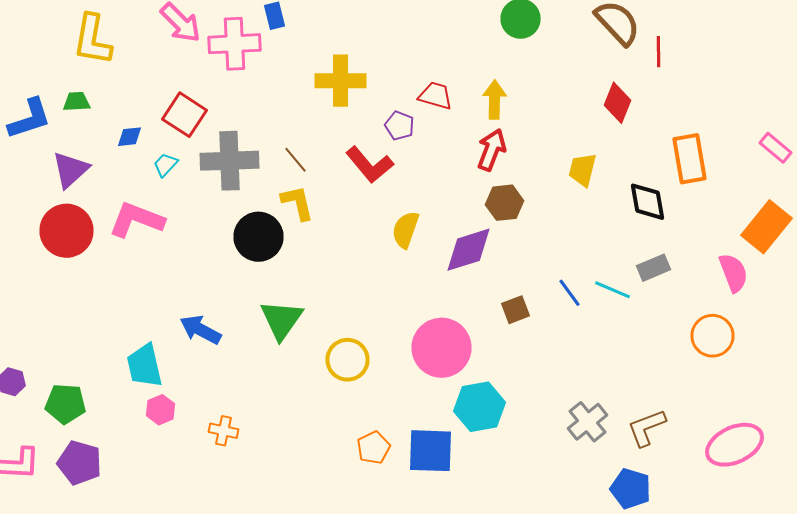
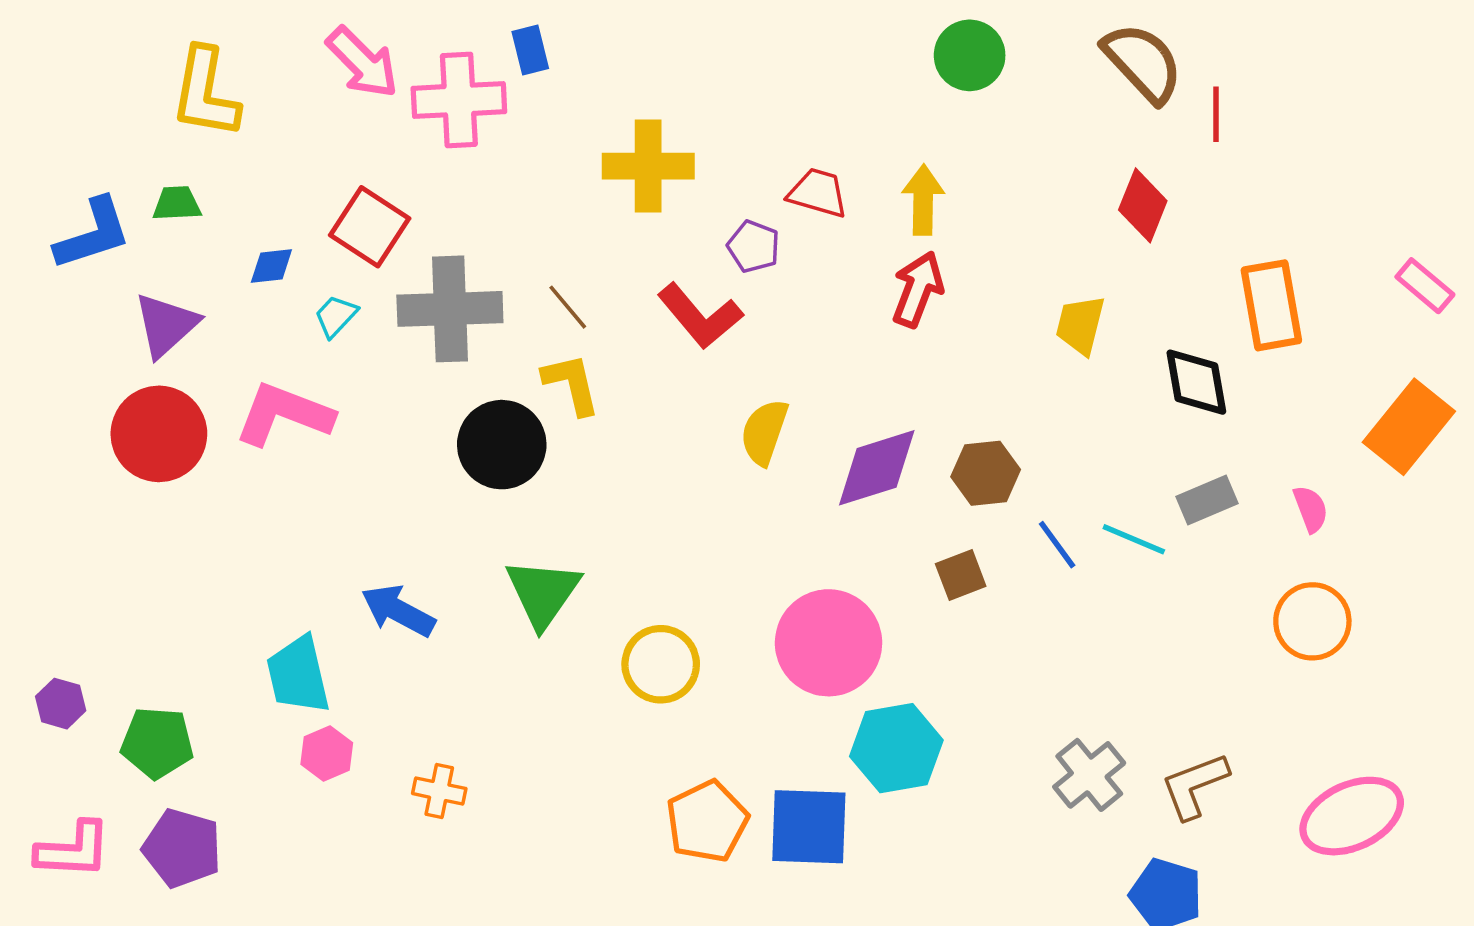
brown hexagon: (504, 203) -> (986, 473), moved
pink semicircle: (734, 273) -> (1311, 509), moved, size x0.7
orange pentagon: (374, 448) -> (707, 821), size x1.4

